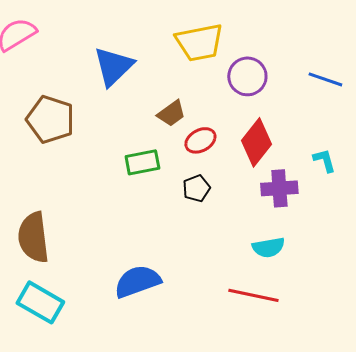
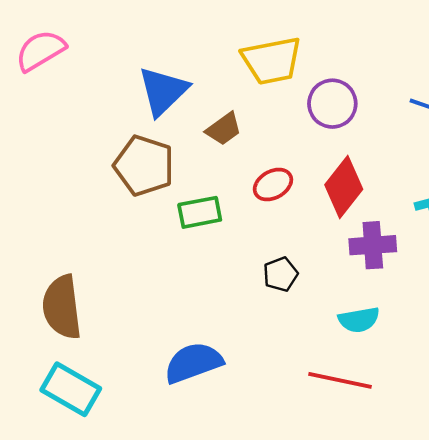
brown trapezoid: (171, 113) -> (224, 129), moved
brown pentagon: (50, 119) -> (144, 166), moved
black pentagon: (196, 188) -> (281, 274), moved

